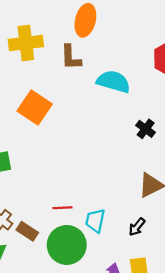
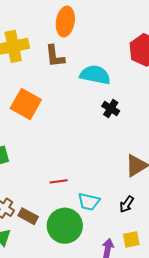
black cross: (146, 129) -> (111, 109), moved
red line: (62, 208) -> (59, 181), moved
cyan trapezoid: (95, 221) -> (89, 202), turned -85

